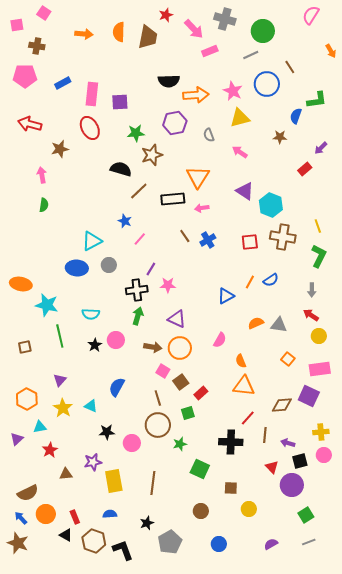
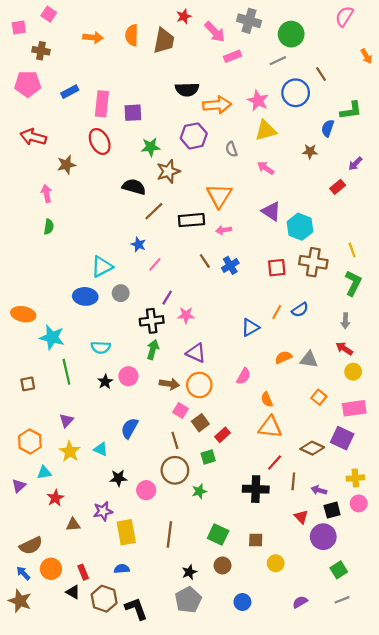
brown diamond: (282, 405) -> (312, 448), turned 30
green square: (200, 469) -> (218, 534), moved
black star: (147, 523) -> (189, 572), moved

